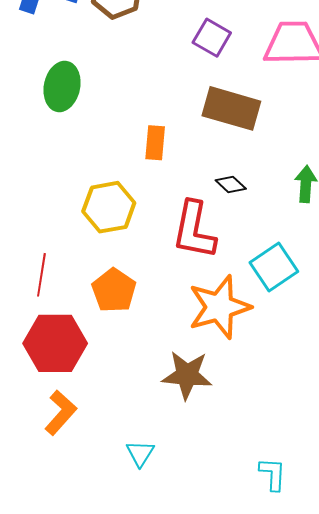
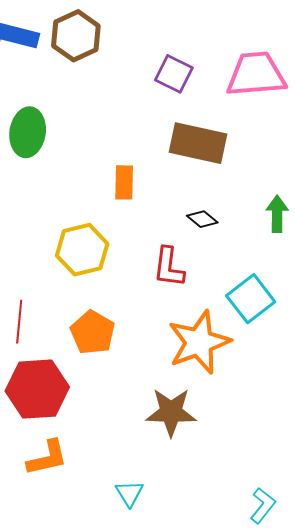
red L-shape: (194, 230) -> (169, 267), size x0.7
orange L-shape: (61, 413) -> (47, 458), turned 39
cyan L-shape: (273, 474) -> (263, 505), turned 39

